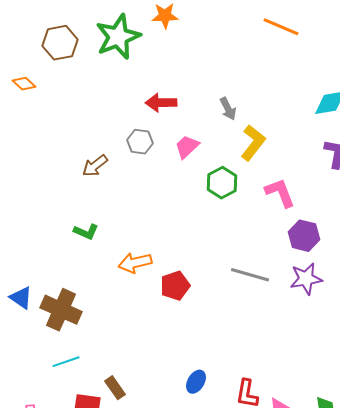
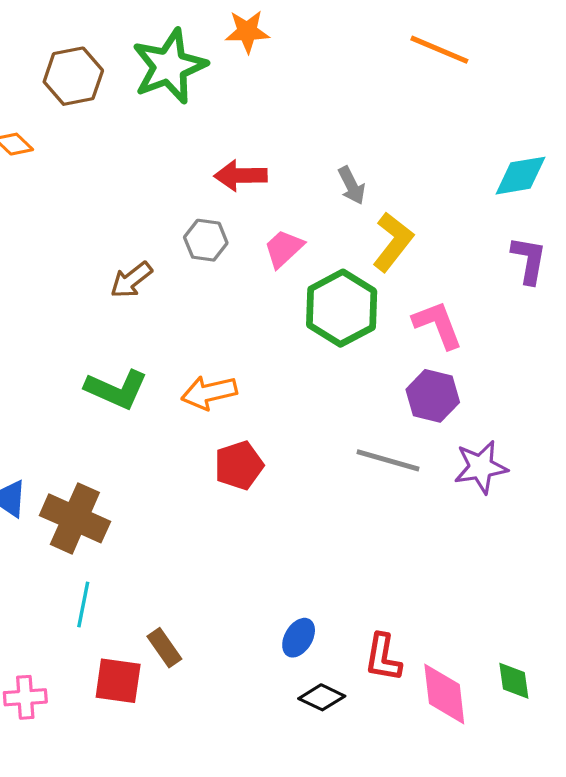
green hexagon: (222, 183) -> (342, 308), size x1.4
green L-shape: (86, 232) -> (116, 389), size x1.5
purple hexagon: (304, 236) -> (433, 396), moved
orange arrow: (135, 263) -> (209, 393), moved
red pentagon: (175, 286) -> (239, 465), moved
cyan line: (66, 362) -> (83, 605), turned -60

